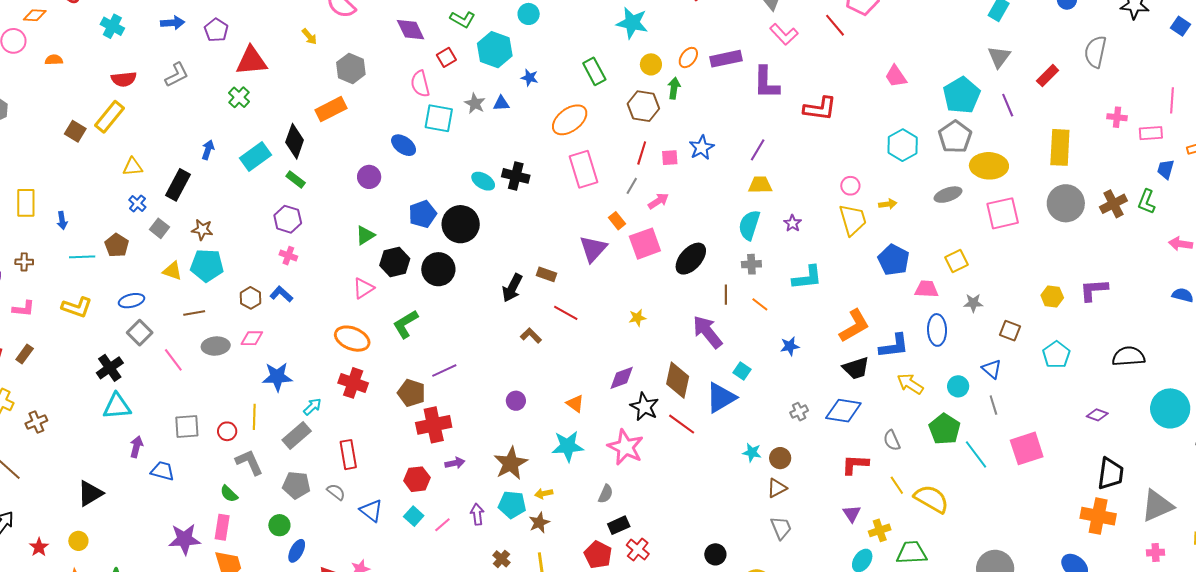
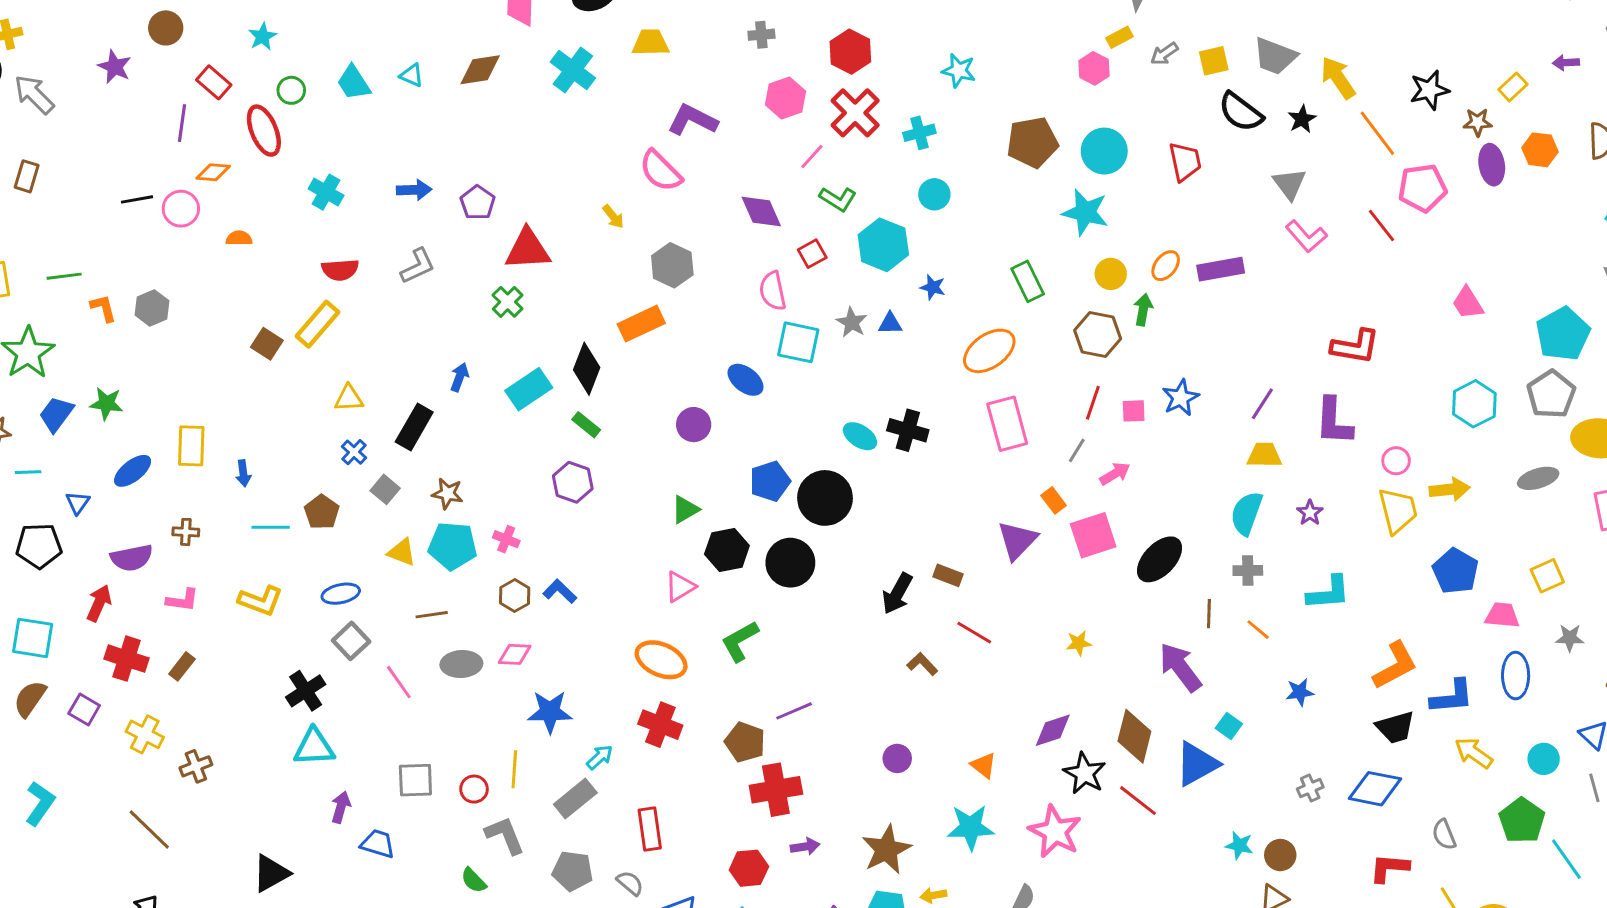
purple L-shape: (766, 83) -> (1334, 421), moved
yellow arrow: (888, 204) -> (1450, 489), size x1.5
pink cross: (288, 256) -> (506, 539), moved

